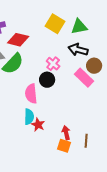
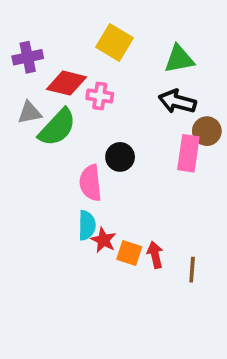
yellow square: (55, 24) -> (114, 42), moved
pink cross: (53, 64) -> (100, 96), moved, turned -32
pink rectangle: (84, 78) -> (188, 153), turned 54
orange square: (64, 146) -> (129, 253), moved

